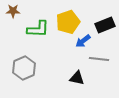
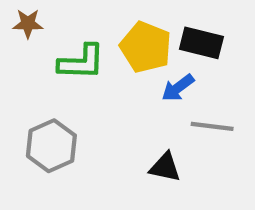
yellow pentagon: (68, 22) -> (146, 47), turned -30
black rectangle: (105, 25) -> (201, 43), moved, turned 36

